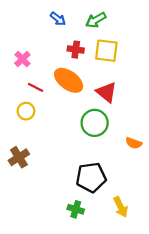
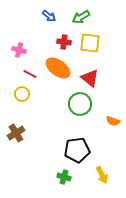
pink cross: (22, 59) -> (19, 50), turned -32

